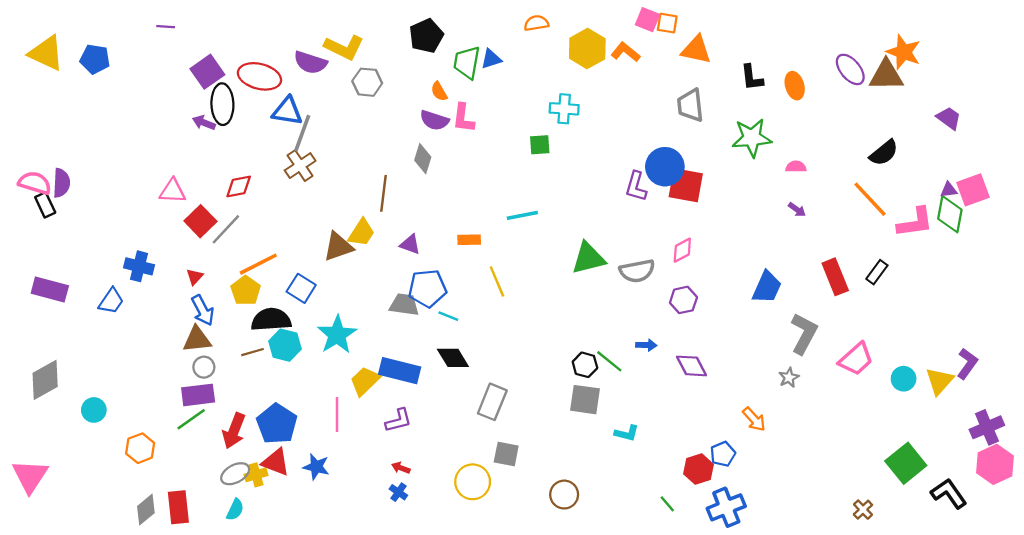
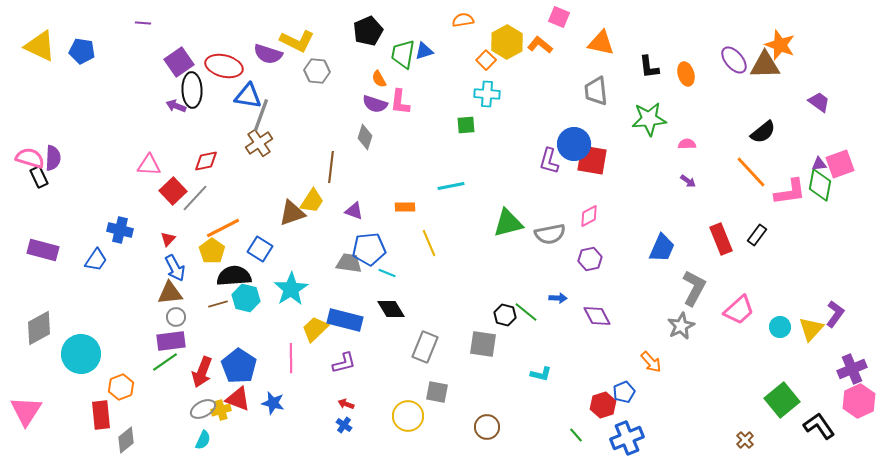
orange square: (667, 23) -> (486, 60), moved, turned 36
gray star: (789, 378) -> (681, 326), size x1.5
gray square: (585, 400) -> (483, 344), moved
cyan circle: (94, 410) -> (81, 354), size x1.8
red rectangle: (178, 507) -> (101, 415), moved

